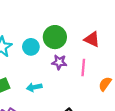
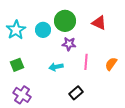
pink line: (83, 68) -> (86, 62), moved
cyan arrow: (34, 87) -> (56, 67), moved

